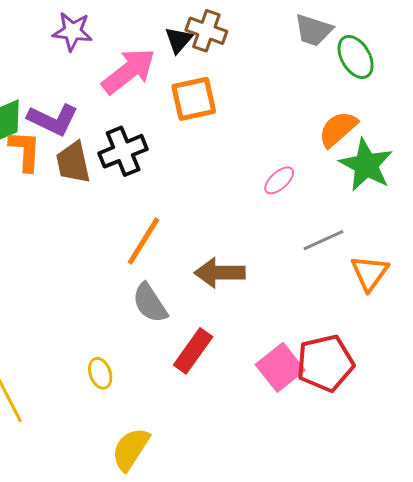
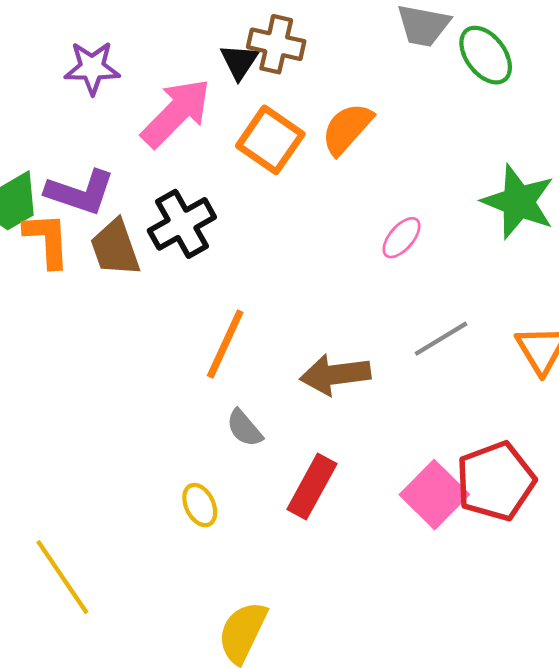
orange square: (194, 99) -> (270, 140), turned -36
orange semicircle: (338, 129) -> (347, 129), moved
gray line: (324, 240) -> (441, 339), moved
gray semicircle: (150, 303) -> (244, 428), size x0.7
yellow ellipse: (100, 373) -> (200, 505), moved

